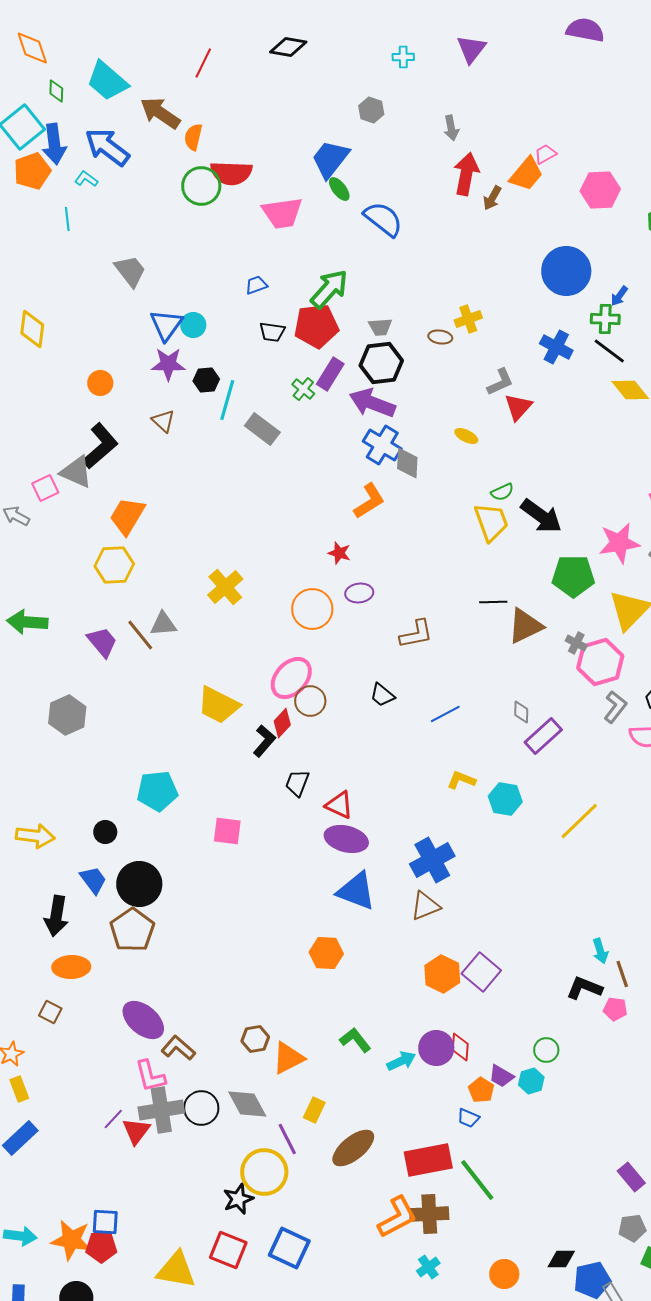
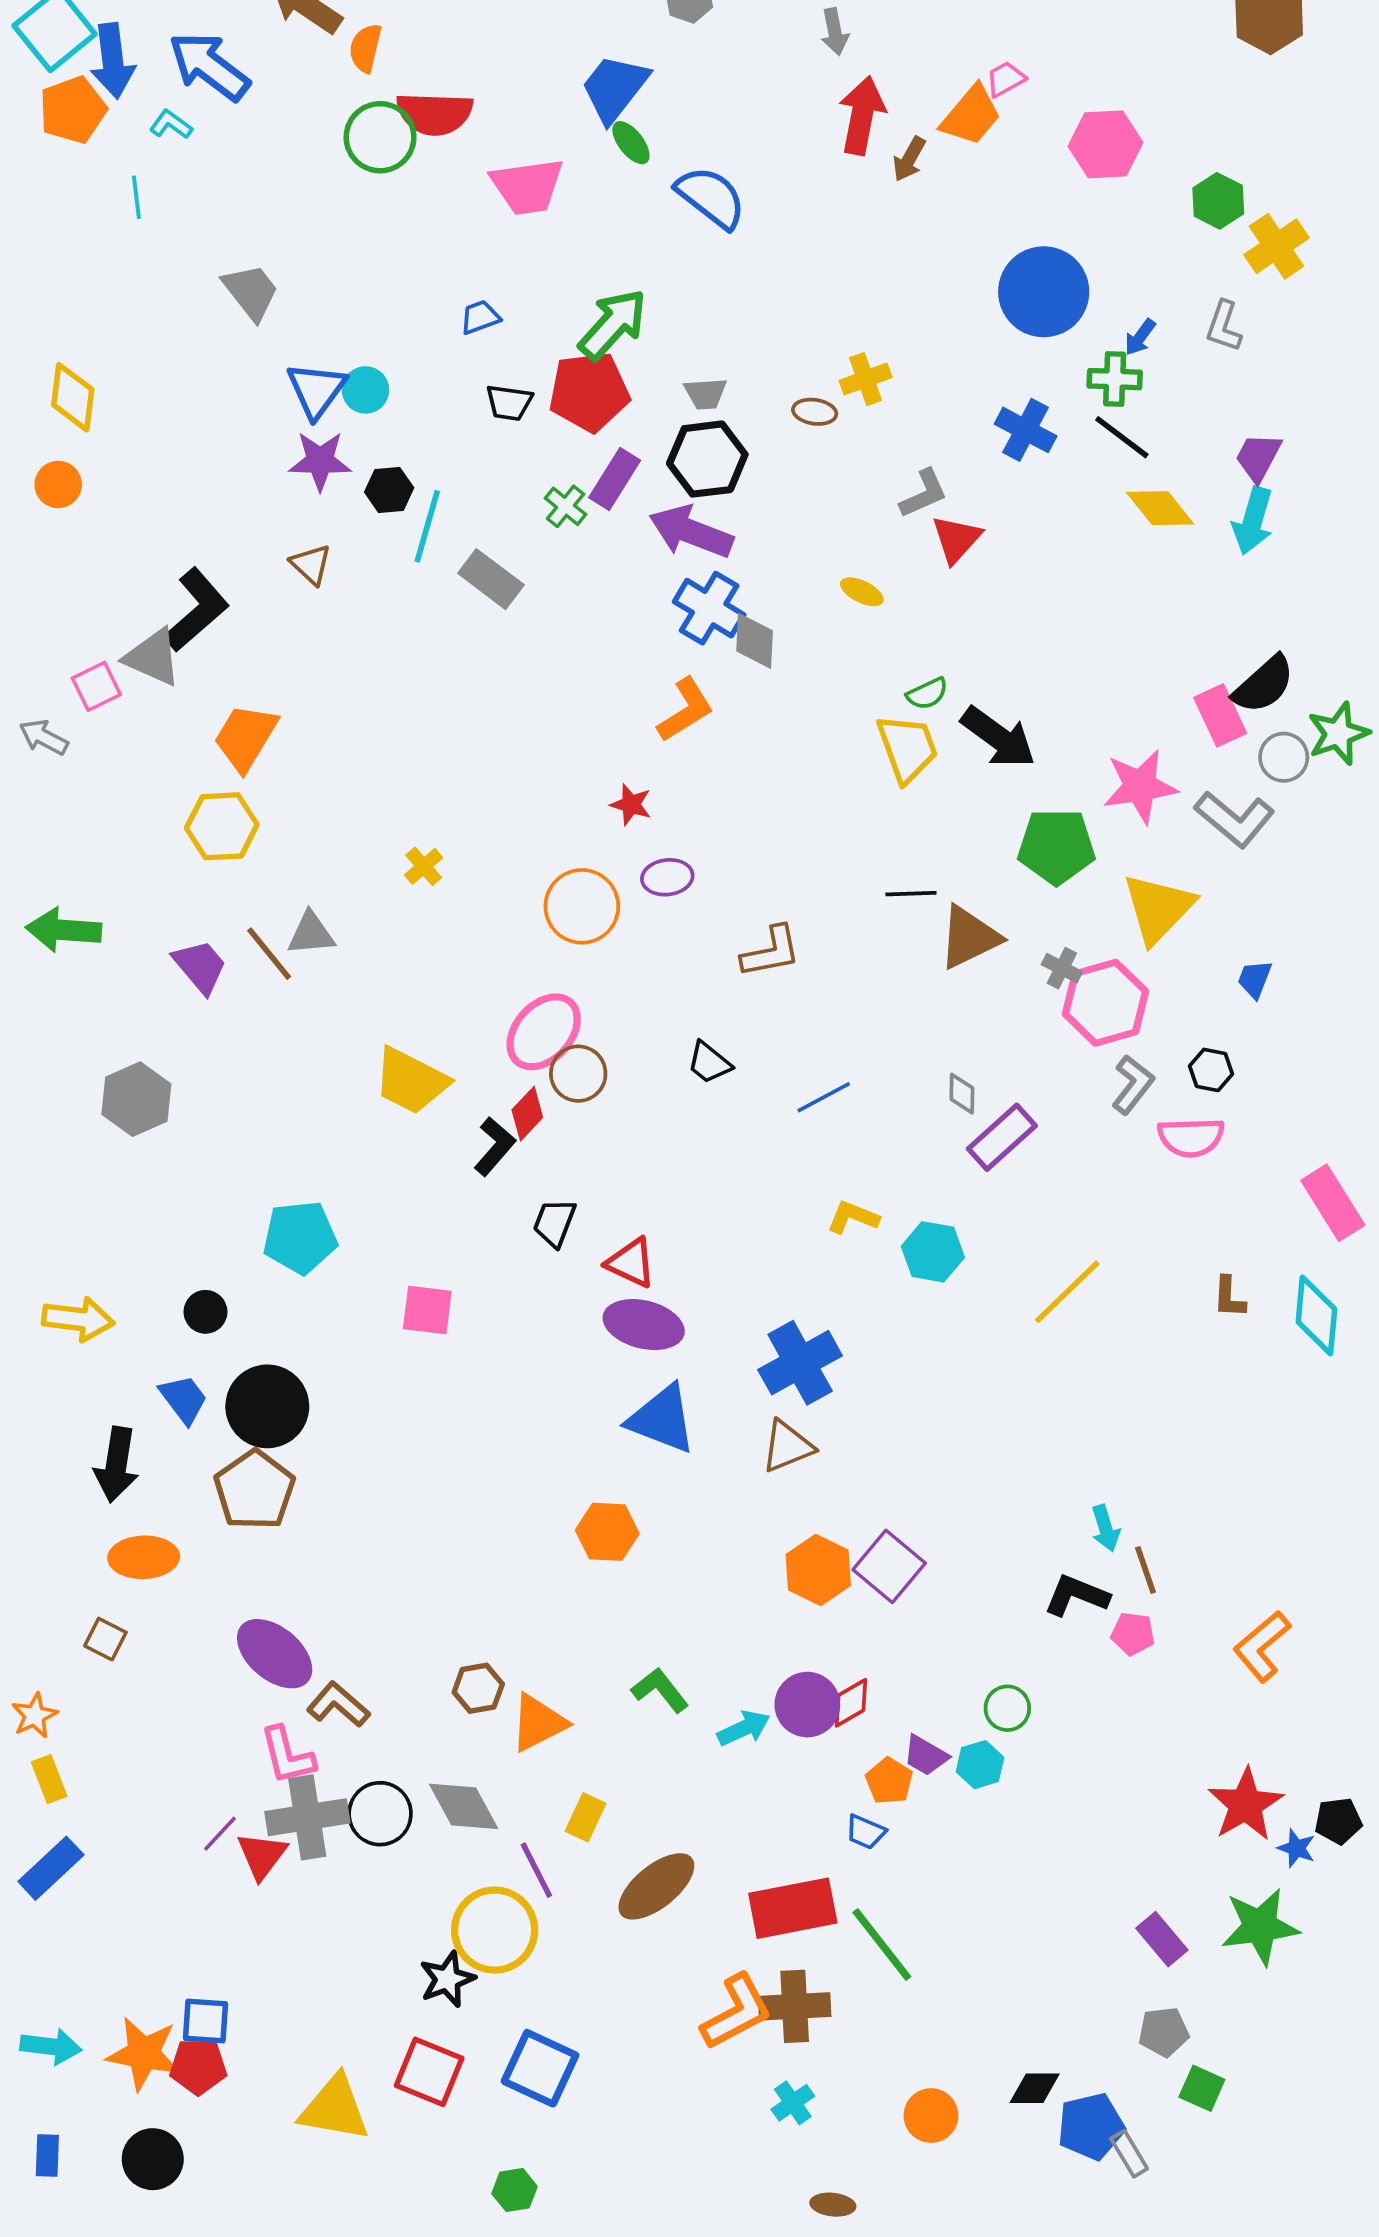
orange circle: (100, 383) -> (58, 484), moved
yellow cross: (225, 587) -> (424, 866), size x0.6
red diamond: (460, 1047) -> (851, 1703), turned 56

